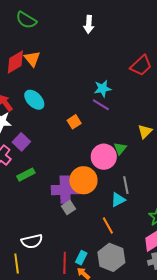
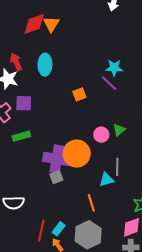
cyan ellipse: (34, 100) -> (45, 65), turned 35
purple square: (21, 142) -> (24, 103), turned 36
pink circle: (104, 157) -> (101, 135), size x0.6

